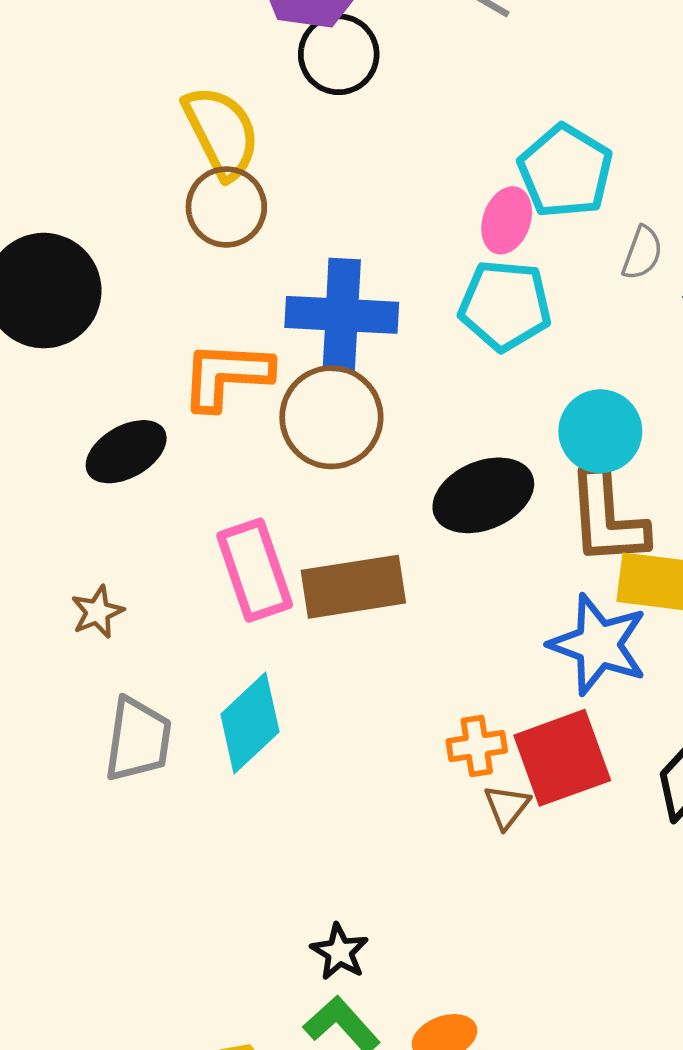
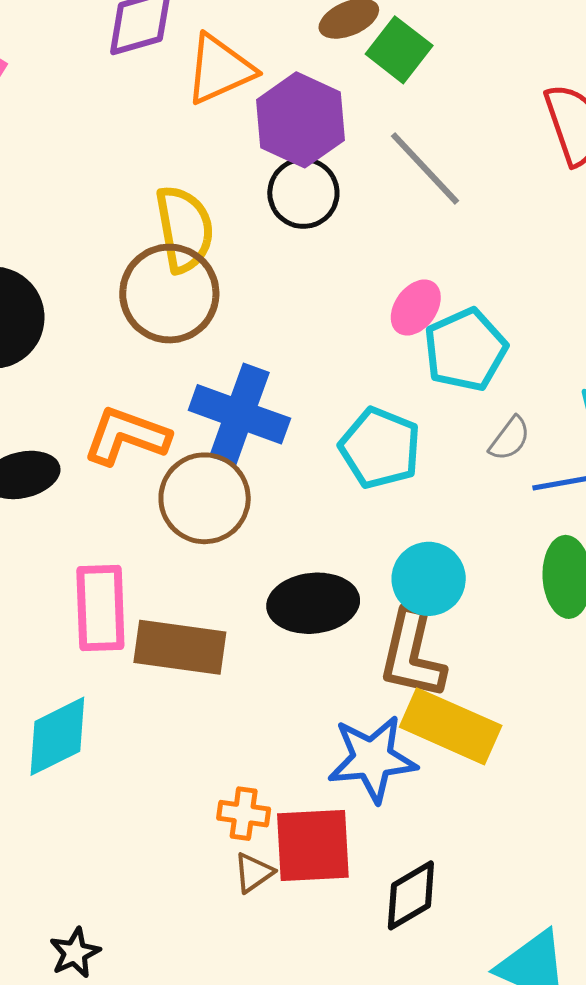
brown circle: (226, 207) -> (169, 294), size x1.4
pink ellipse: (507, 220) -> (416, 308), moved
blue star: (598, 645) -> (372, 759), turned 30

